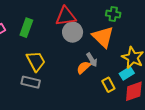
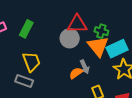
green cross: (113, 14) -> (101, 31), moved
red triangle: (66, 16) -> (77, 24), moved
cyan rectangle: (127, 73) -> (117, 49), moved, size x1.5

